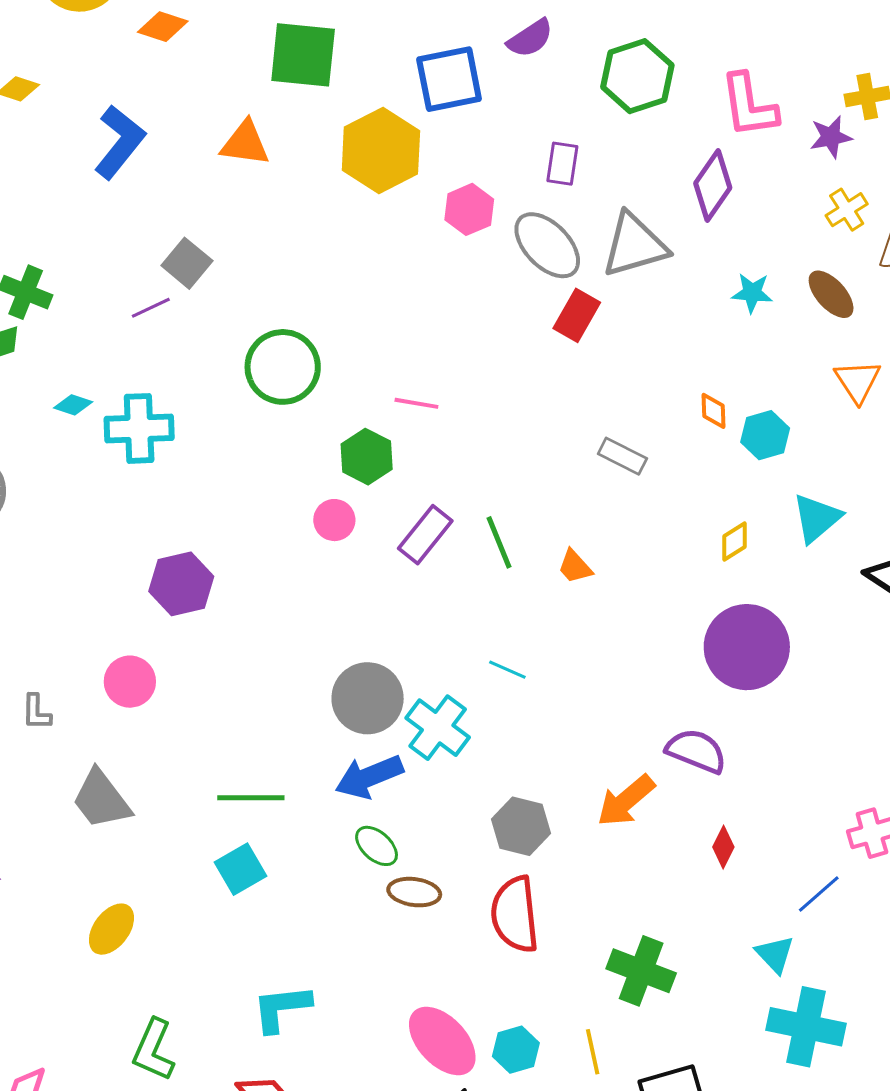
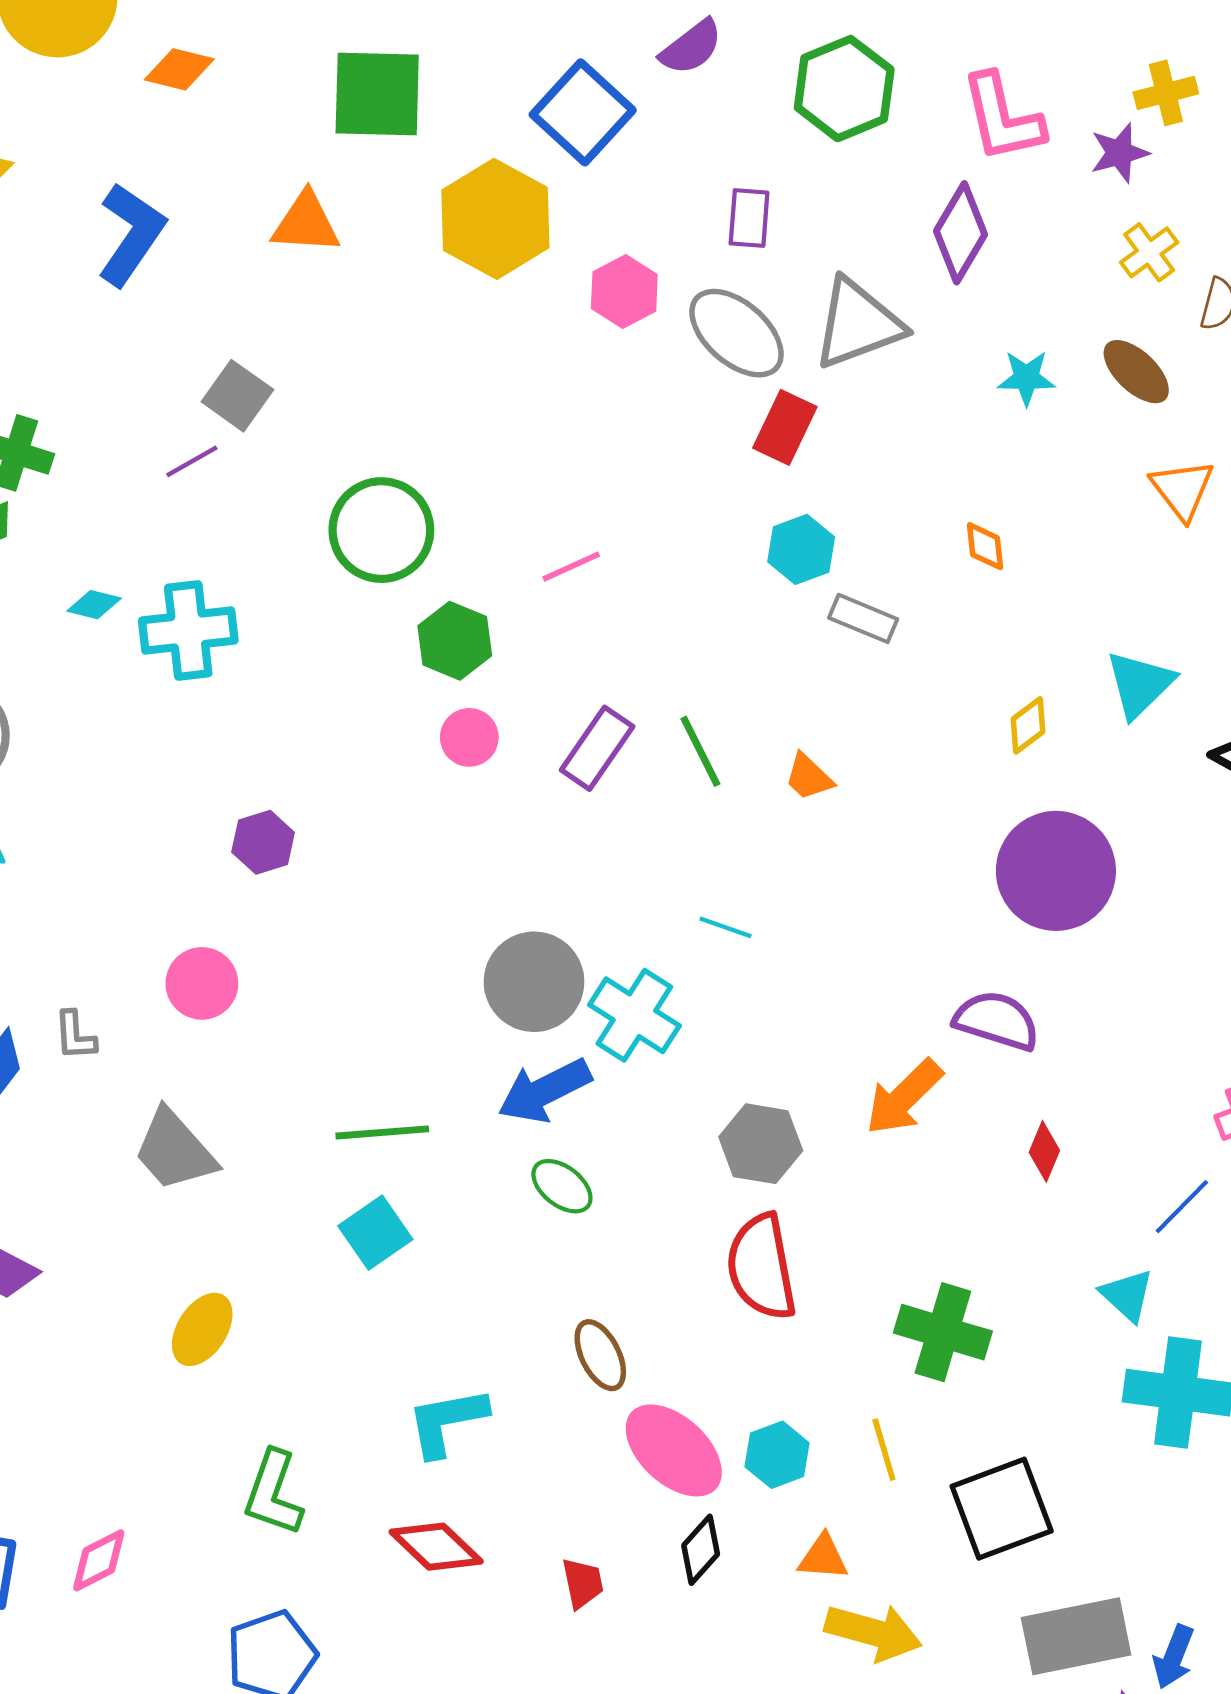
blue square: (449, 79) -> (583, 112), turned -32
pink line: (416, 403) -> (571, 567), turned -30
cyan hexagon: (765, 435) -> (801, 549), moved
green hexagon: (367, 457) -> (455, 641), moved
purple hexagon: (181, 584) -> (263, 842), size x0.7
brown ellipse: (414, 892) -> (600, 1355), moved, turned 60

